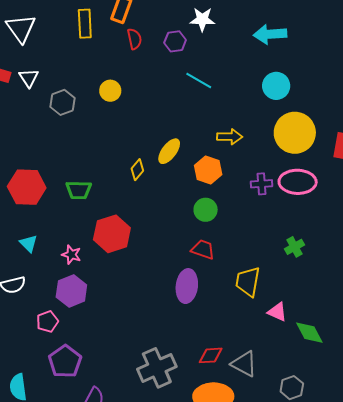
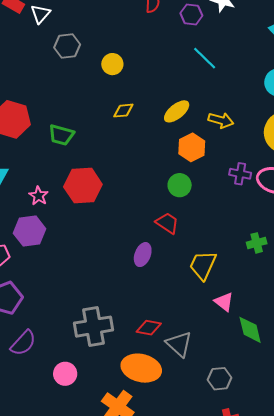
yellow circle: (110, 91) -> (112, 64), moved
yellow ellipse: (169, 151) -> (177, 111), moved
yellow diamond: (137, 170) -> (123, 111), moved, turned 30
purple ellipse: (187, 286) -> (143, 255), size x0.7

